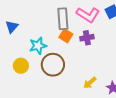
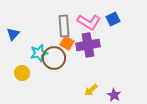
purple cross: (87, 38) -> (88, 45), size x1.6
brown circle: (53, 65) -> (54, 58), moved

